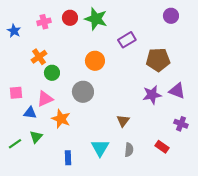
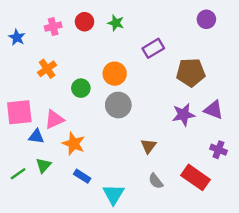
green star: (96, 19) -> (116, 23), size x0.6
green circle: (52, 73) -> (81, 88), moved
gray circle: (83, 92) -> (118, 105), moved
pink square: (16, 93) -> (19, 112), size x1.6
red rectangle: (162, 147) -> (196, 177), size x1.6
cyan triangle: (100, 148) -> (113, 194), moved
gray semicircle: (129, 150) -> (156, 181), turned 136
blue rectangle: (68, 158) -> (82, 176), moved, turned -56

